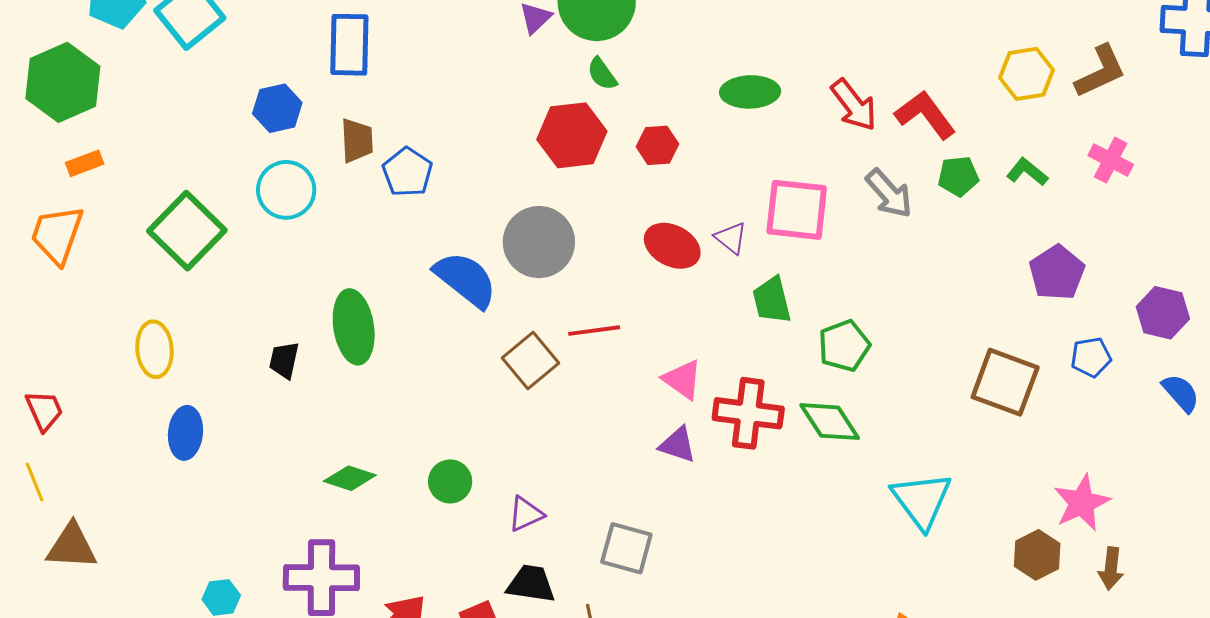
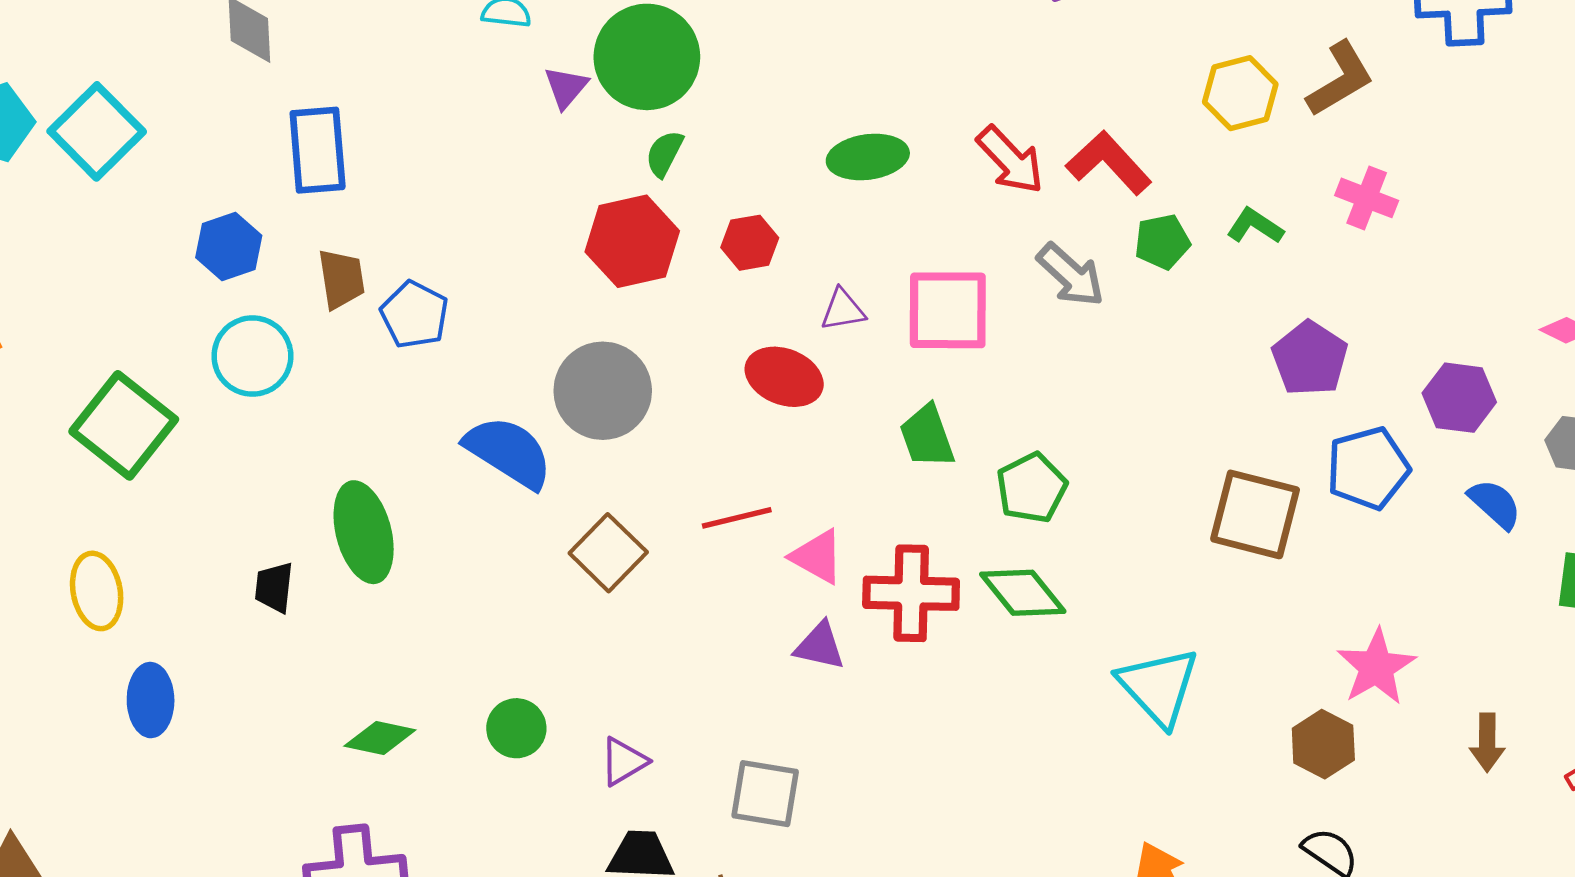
green semicircle: (602, 74) -> (664, 154), turned 69
purple triangle: (731, 238) -> (843, 310), moved, turned -42
red line: (594, 331) -> (737, 518), moved
blue pentagon: (1091, 357) -> (1368, 468), size x1.5
brown arrow: (1111, 568) -> (1487, 742), moved

